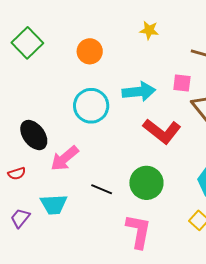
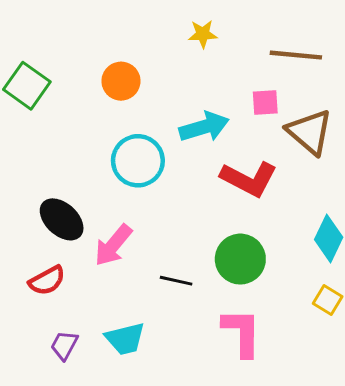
red semicircle: (17, 173) -> (47, 281), size x1.4
cyan trapezoid: (54, 204) -> (125, 339), moved

